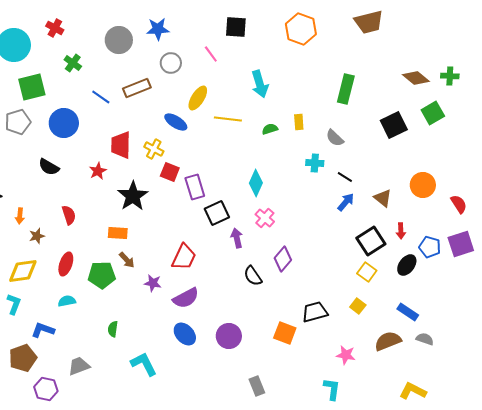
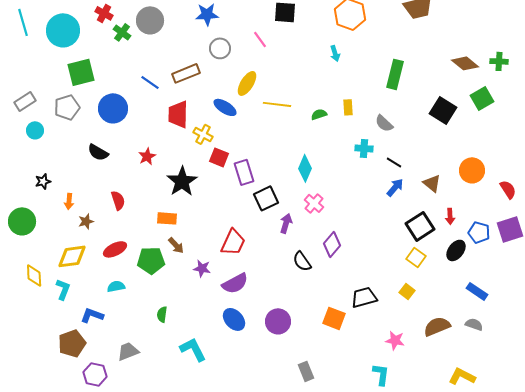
gray circle: (119, 40) -> (150, 20), moved
green cross: (73, 63) -> (122, 32), moved
cyan arrow: (260, 84) -> (335, 53), moved, size x0.6
black square: (394, 125) -> (443, 110), turned -32
red trapezoid: (121, 145) -> (178, 114), moved
purple arrow: (237, 238) -> (286, 223), turned 30
red ellipse: (66, 264) -> (115, 249), turned 45
blue rectangle: (408, 312) -> (477, 291), moved

